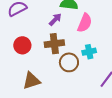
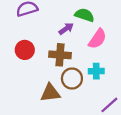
brown triangle: (31, 81) -> (50, 93), moved

